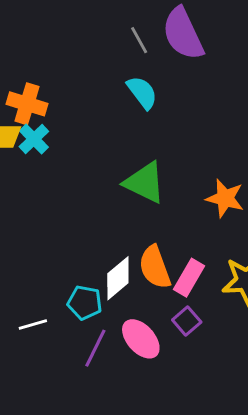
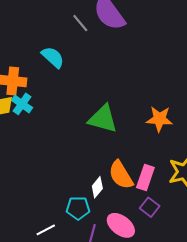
cyan semicircle: (142, 92) -> (53, 57), moved
white diamond: (118, 278) -> (97, 187), size x0.7

